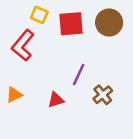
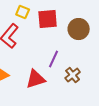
brown circle: (109, 22) -> (79, 29), moved
red triangle: (56, 100) -> (36, 79), size x1.5

